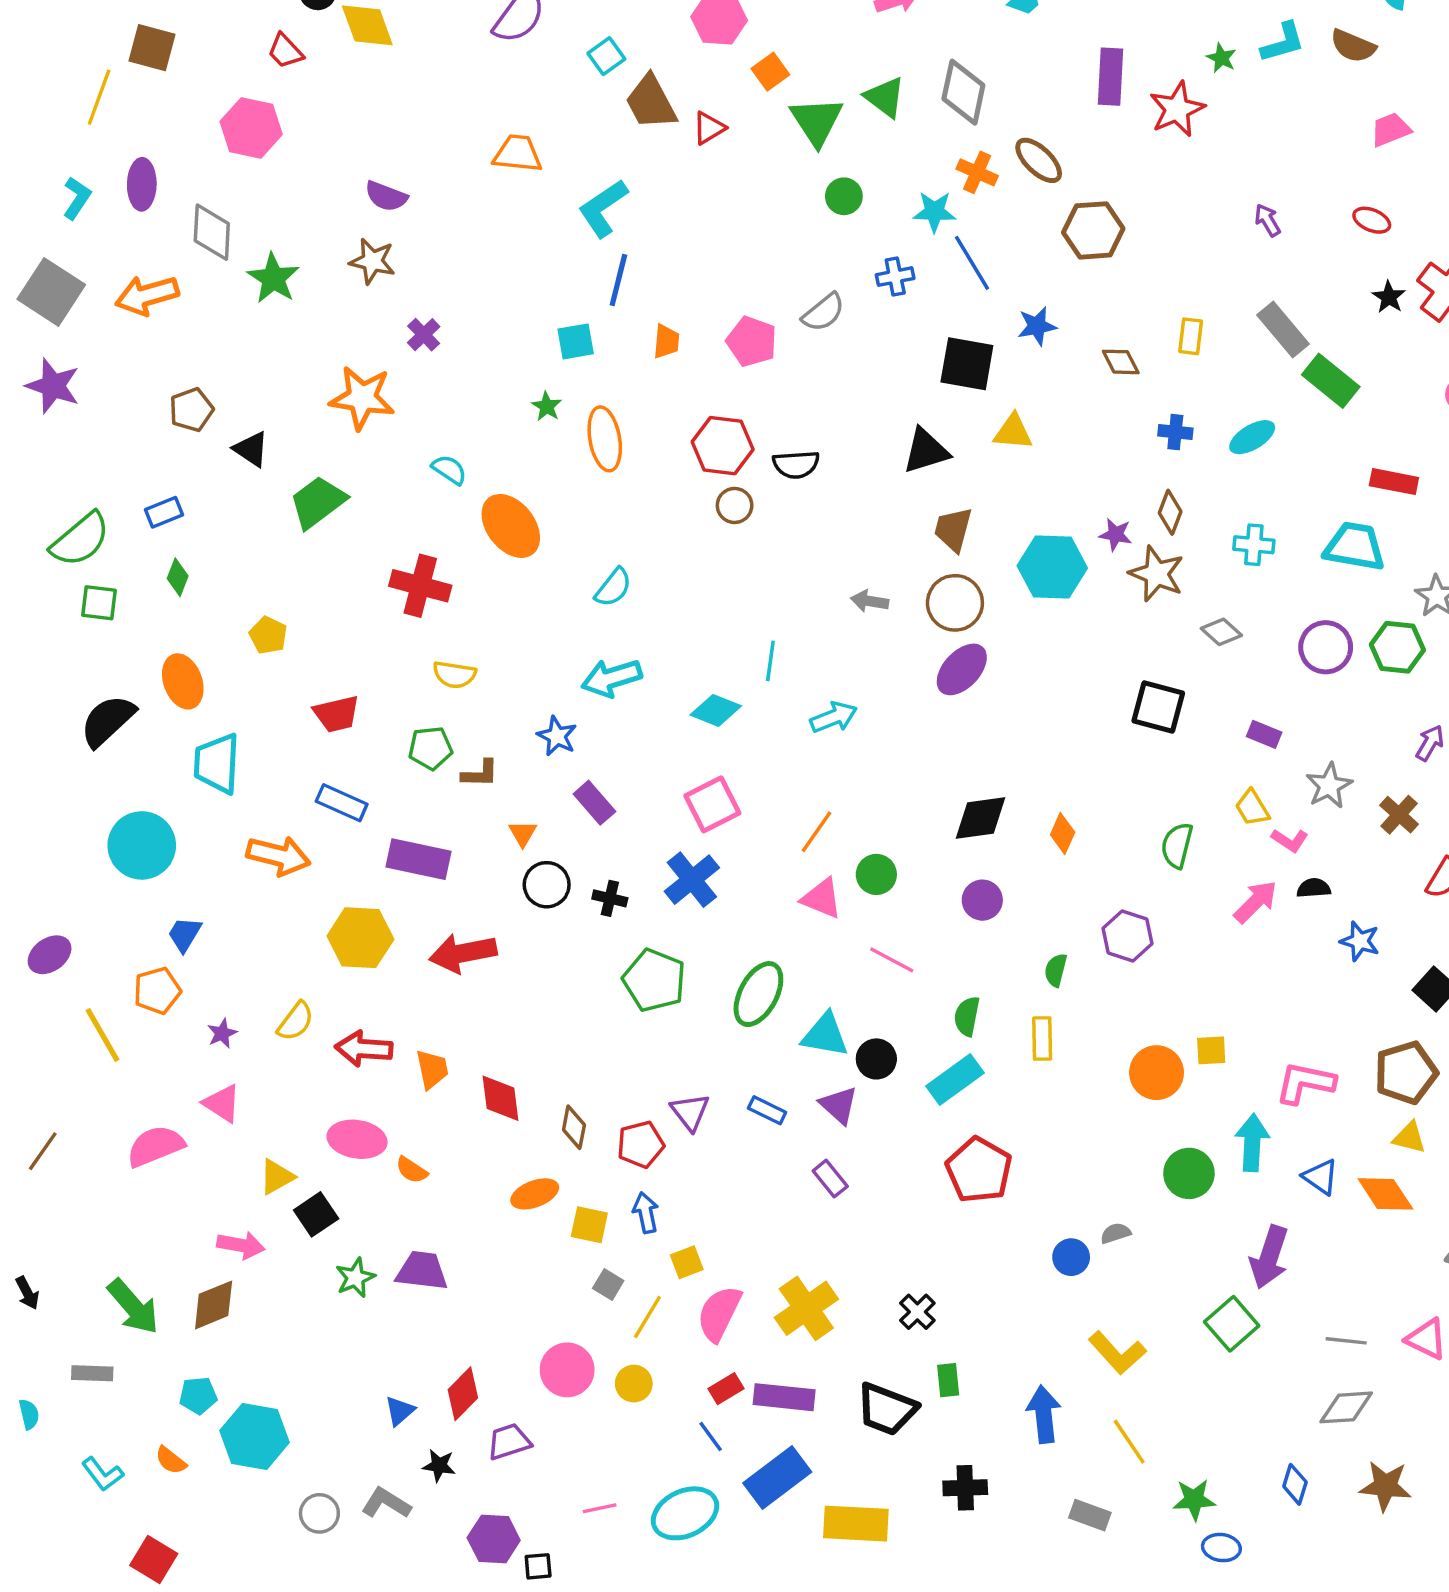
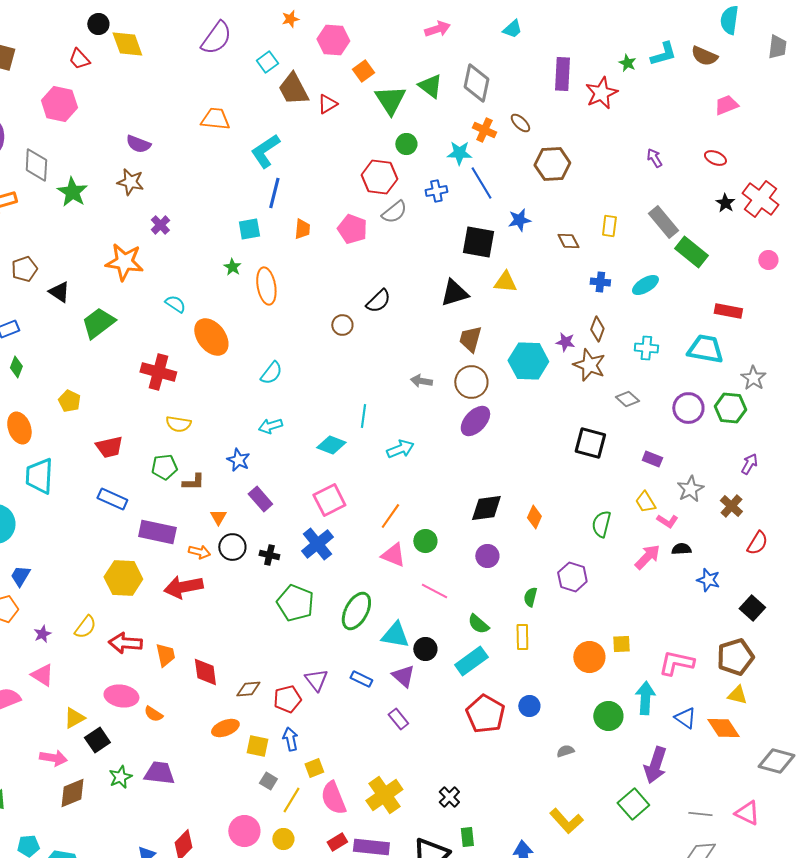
brown ellipse: (1039, 160) -> (520, 123), size x0.7
red hexagon: (723, 446) -> (379, 177), moved
black semicircle: (796, 464) -> (378, 301), turned -40
cyan arrow: (612, 678) -> (270, 426), size x0.7
orange arrow: (278, 856) -> (199, 552), moved, size x0.6
green semicircle: (967, 1016) -> (478, 624), turned -60
brown diamond: (574, 1127) -> (248, 689), turned 75
blue circle: (1071, 1257) -> (529, 706), moved
brown diamond: (214, 1305) -> (72, 793), moved
pink semicircle: (719, 1313) -> (333, 798), turned -48

